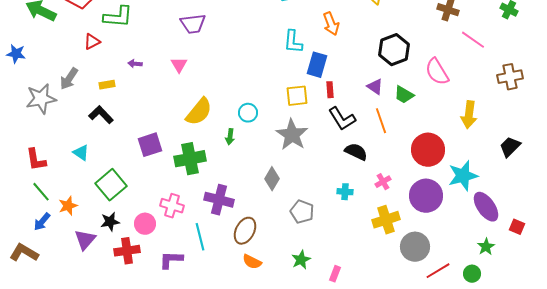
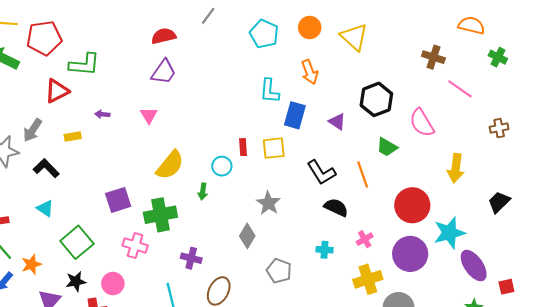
purple trapezoid: (193, 24) -> (164, 72), turned -48
red triangle: (92, 42) -> (57, 91), size x1.4
brown cross: (510, 77) -> (499, 128), size x0.7
purple triangle: (375, 87) -> (337, 122), moved
red rectangle: (330, 90) -> (243, 147), moved
black L-shape: (101, 115) -> (46, 168), moved
gray star: (292, 135) -> (268, 203), moved, size x0.7
purple cross: (219, 200) -> (191, 258), size x0.7
pink cross: (172, 206) -> (135, 245), moved
red square: (517, 227) -> (506, 287), turned -35

